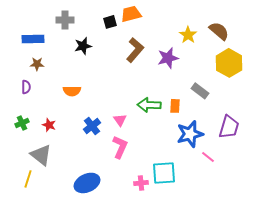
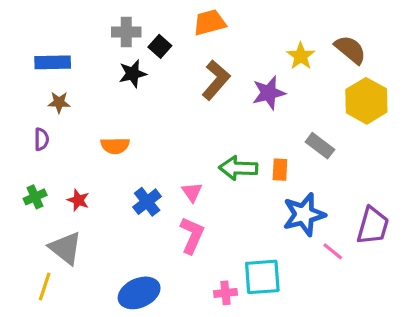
gray cross: (65, 20) -> (126, 32), moved
black square: (110, 22) -> (160, 46), moved, turned -32
purple trapezoid: (229, 127) -> (373, 226), moved

